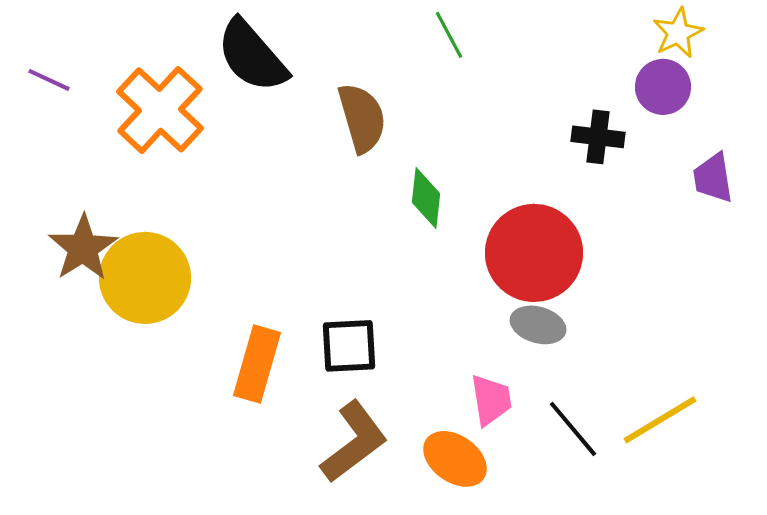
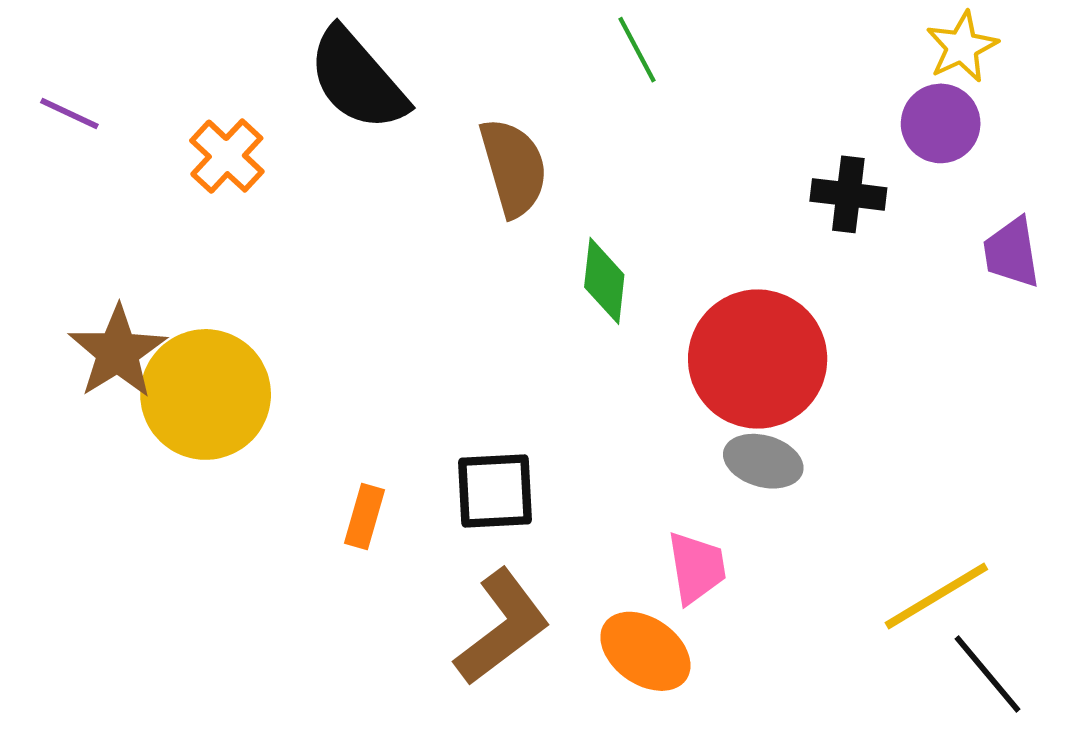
orange cross: (160, 110) -> (227, 156), size x0.6
orange rectangle: (257, 364) -> (364, 517), size x0.6
black line: (573, 429) -> (987, 674), moved

